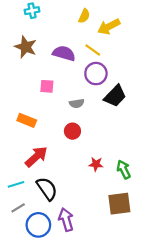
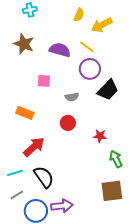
red star: (96, 164) -> (100, 136), moved
purple arrow: (66, 220) -> (62, 206), turned 100

